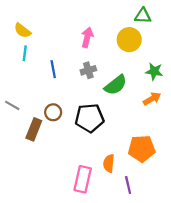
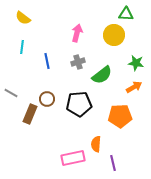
yellow semicircle: (22, 31) -> (23, 18), moved
orange pentagon: (142, 149) -> (120, 116), moved
pink rectangle: (83, 179) -> (73, 158), turned 65

